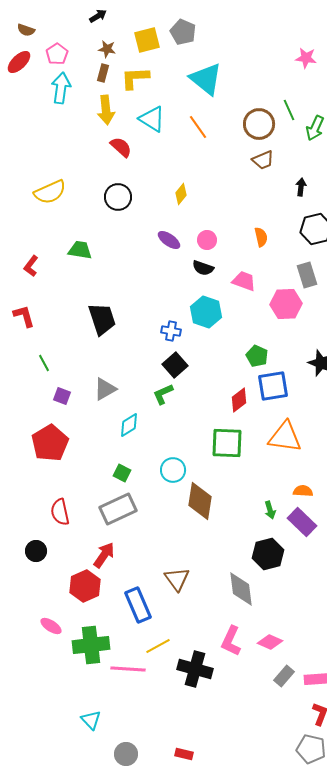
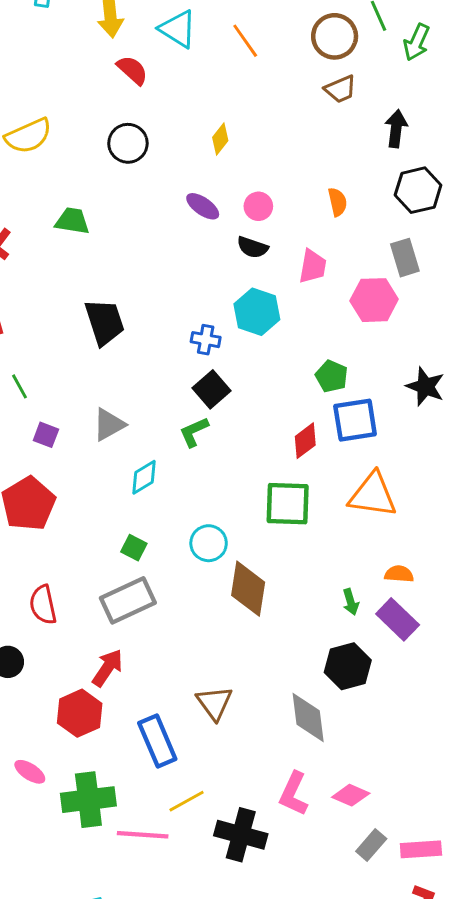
black arrow: (301, 187) -> (396, 129), size x1.4
pink trapezoid: (244, 281) -> (313, 266), turned 80

